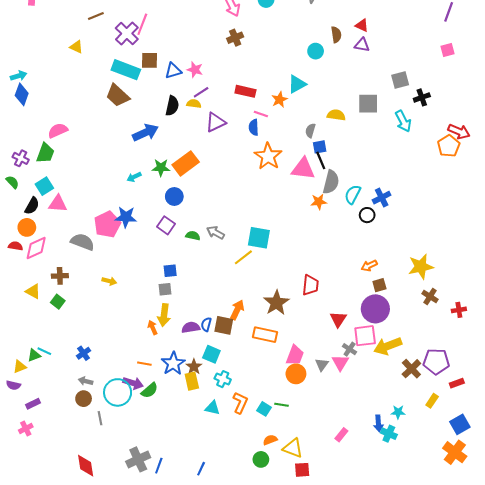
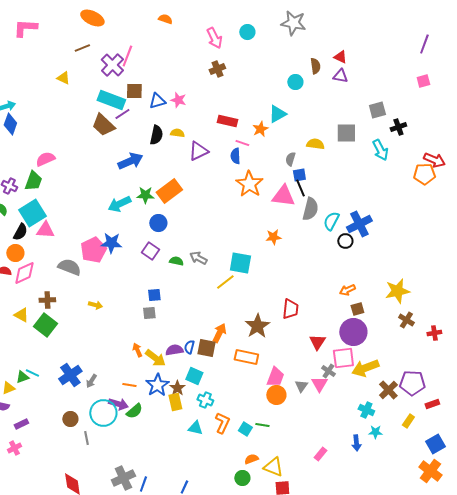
purple line: (201, 92) -> (122, 114), moved
orange pentagon: (449, 146) -> (424, 174), turned 30
cyan arrow: (134, 177) -> (119, 204), size x1.6
cyan square: (44, 186) -> (32, 213), size x1.5
blue cross: (382, 198) -> (359, 224), size x1.4
orange star: (319, 202) -> (273, 237), moved
green square: (58, 302) -> (45, 325), size x1.6
yellow arrow: (164, 315) -> (155, 358), moved, turned -60
blue cross: (84, 353) -> (70, 375), size x1.6
gray arrow: (86, 381) -> (91, 381), moved, turned -72
cyan cross: (389, 434) -> (366, 410), moved

